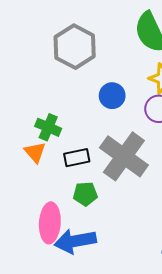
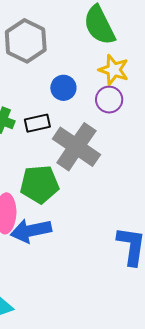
black rectangle: (77, 158) -> (37, 123), moved
green pentagon: (85, 194) -> (40, 184), size x1.6

